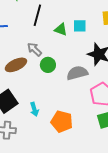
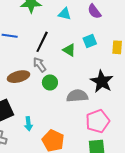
black line: (37, 15) -> (42, 42), moved
cyan square: (80, 26) -> (90, 41), moved, turned -32

